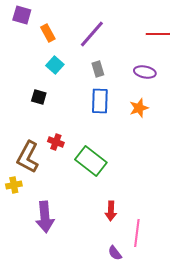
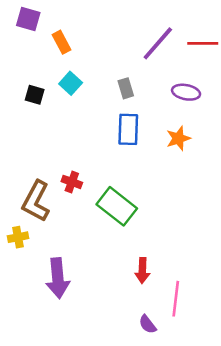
purple line: (92, 34) -> (158, 43), moved
black square: (39, 97) -> (35, 95), moved

